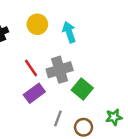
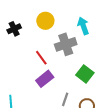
cyan arrow: (69, 32) -> (83, 26), moved
gray cross: (60, 70) -> (66, 44), moved

